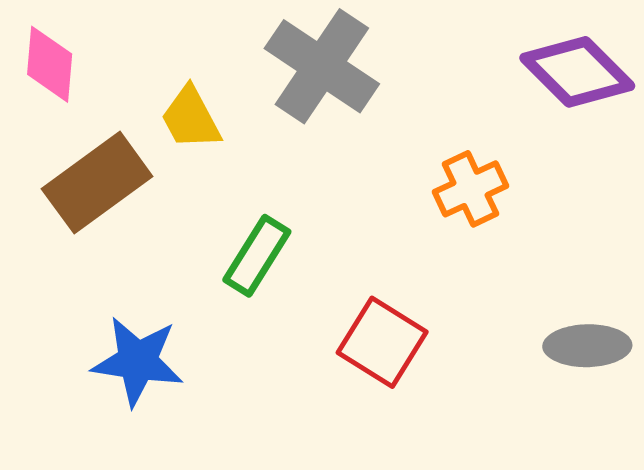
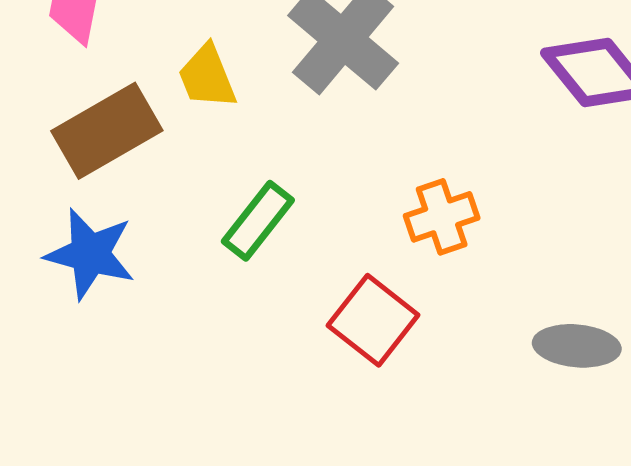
orange cross: (471, 189) -> (442, 217), moved
blue star: (138, 361) -> (90, 254), moved

